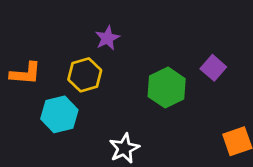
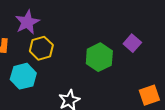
purple star: (107, 38) -> (27, 22), moved, size x1.4

